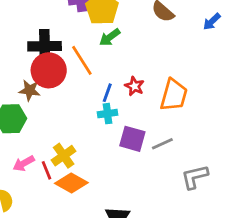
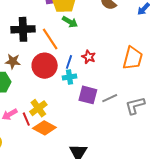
green arrow: (110, 37) -> (70, 22), turned -112
red circle: (49, 70) -> (45, 66), moved
orange trapezoid: (174, 95) -> (133, 58), moved
gray L-shape: (195, 177) -> (135, 106), moved

